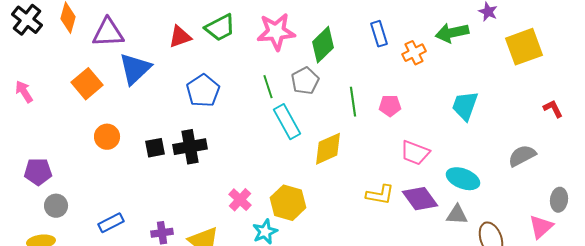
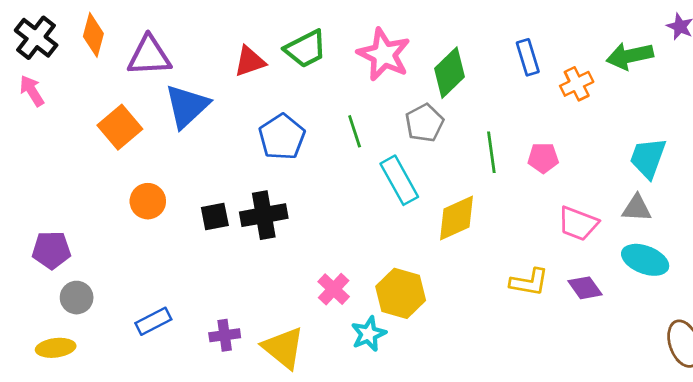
pink star: (276, 32) -> (384, 54), turned 30
green line: (268, 87) -> (355, 131), moved
pink arrow: (24, 92) -> (32, 91), moved
purple diamond: (420, 199) -> (585, 288), size x0.7
gray triangle: (457, 215) -> (637, 208), moved

